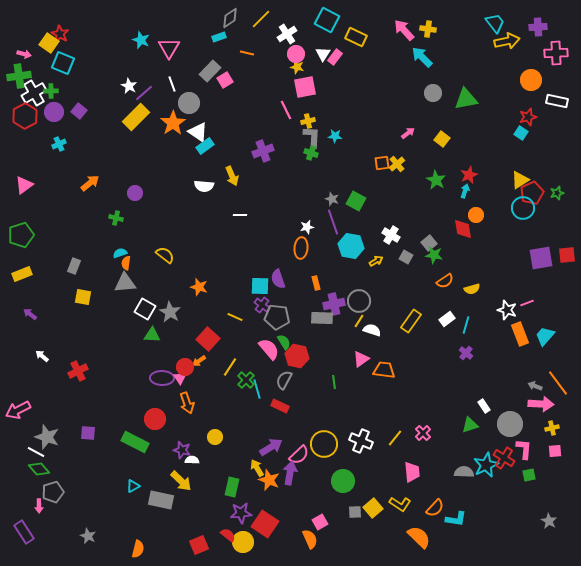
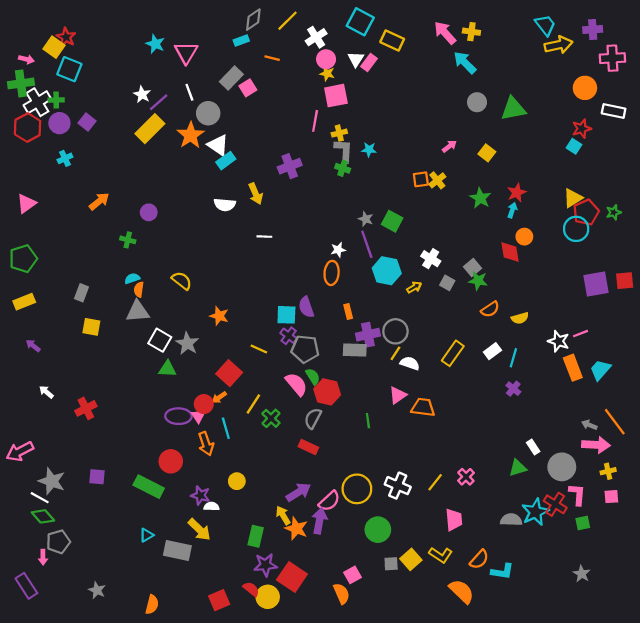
pink line: (286, 110) -> (315, 121), turned 36
cyan line: (257, 389) -> (226, 428), moved
gray star: (549, 521) -> (582, 574), moved

